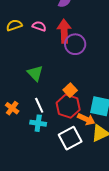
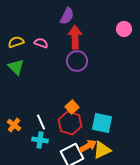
red arrow: (64, 31) -> (75, 37), moved
green triangle: (35, 73) -> (16, 67), moved
orange arrow: (86, 119) -> (88, 146), moved, turned -54

